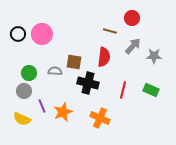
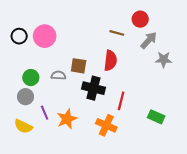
gray arrow: (133, 46) -> (149, 40), moved
red line: (123, 90) -> (121, 101), moved
green rectangle: (151, 90) -> (156, 117), moved

